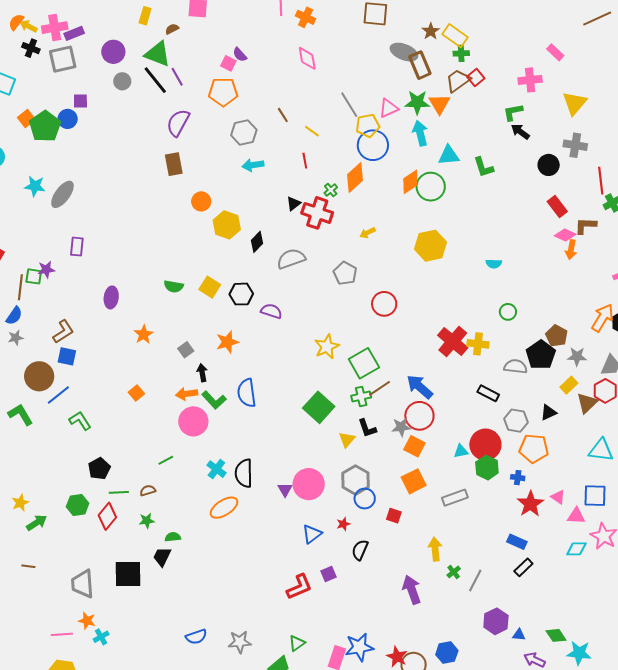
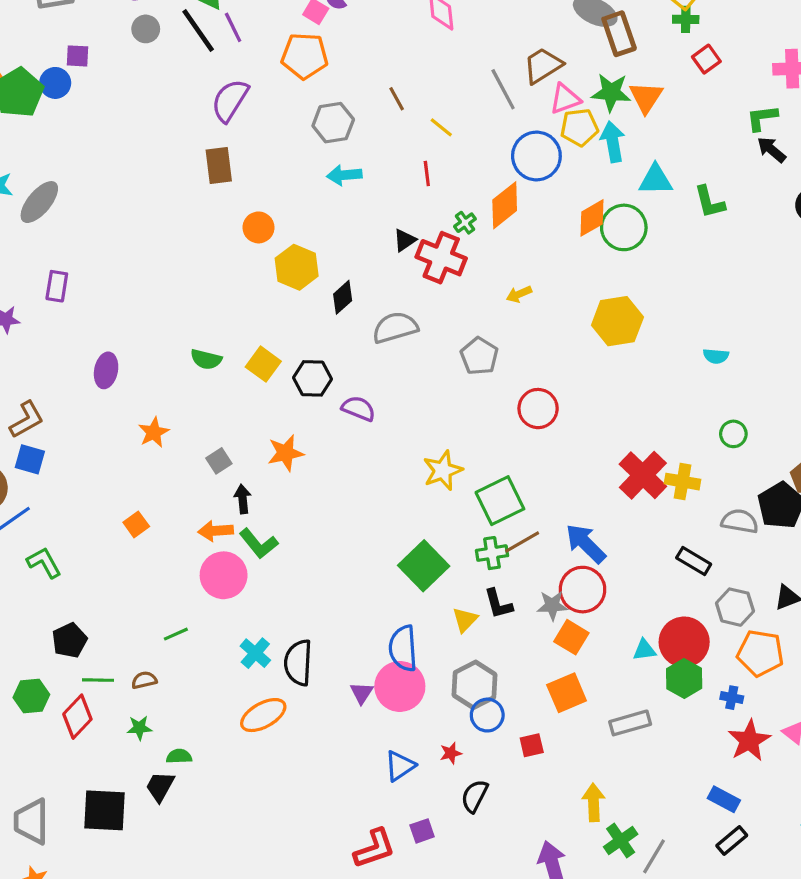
brown trapezoid: (458, 81) -> (543, 65), moved
yellow pentagon: (368, 126) -> (579, 127), moved
blue semicircle: (247, 393) -> (403, 648), moved
red square: (394, 516) -> (532, 745), turned -35
green cross: (454, 572) -> (621, 841), size x1.5

